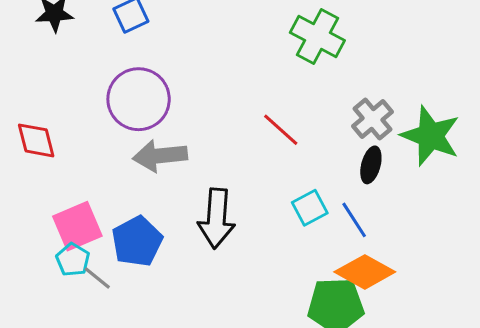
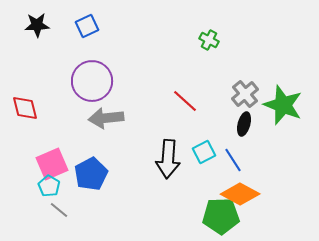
green cross: (317, 36) -> (209, 40), size x0.6
black arrow: (217, 218) -> (168, 159), moved
gray line: (97, 278) -> (59, 210), moved

